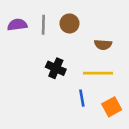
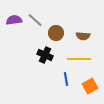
brown circle: (69, 23) -> (56, 33), moved
gray line: (43, 25) -> (35, 20), turned -49

